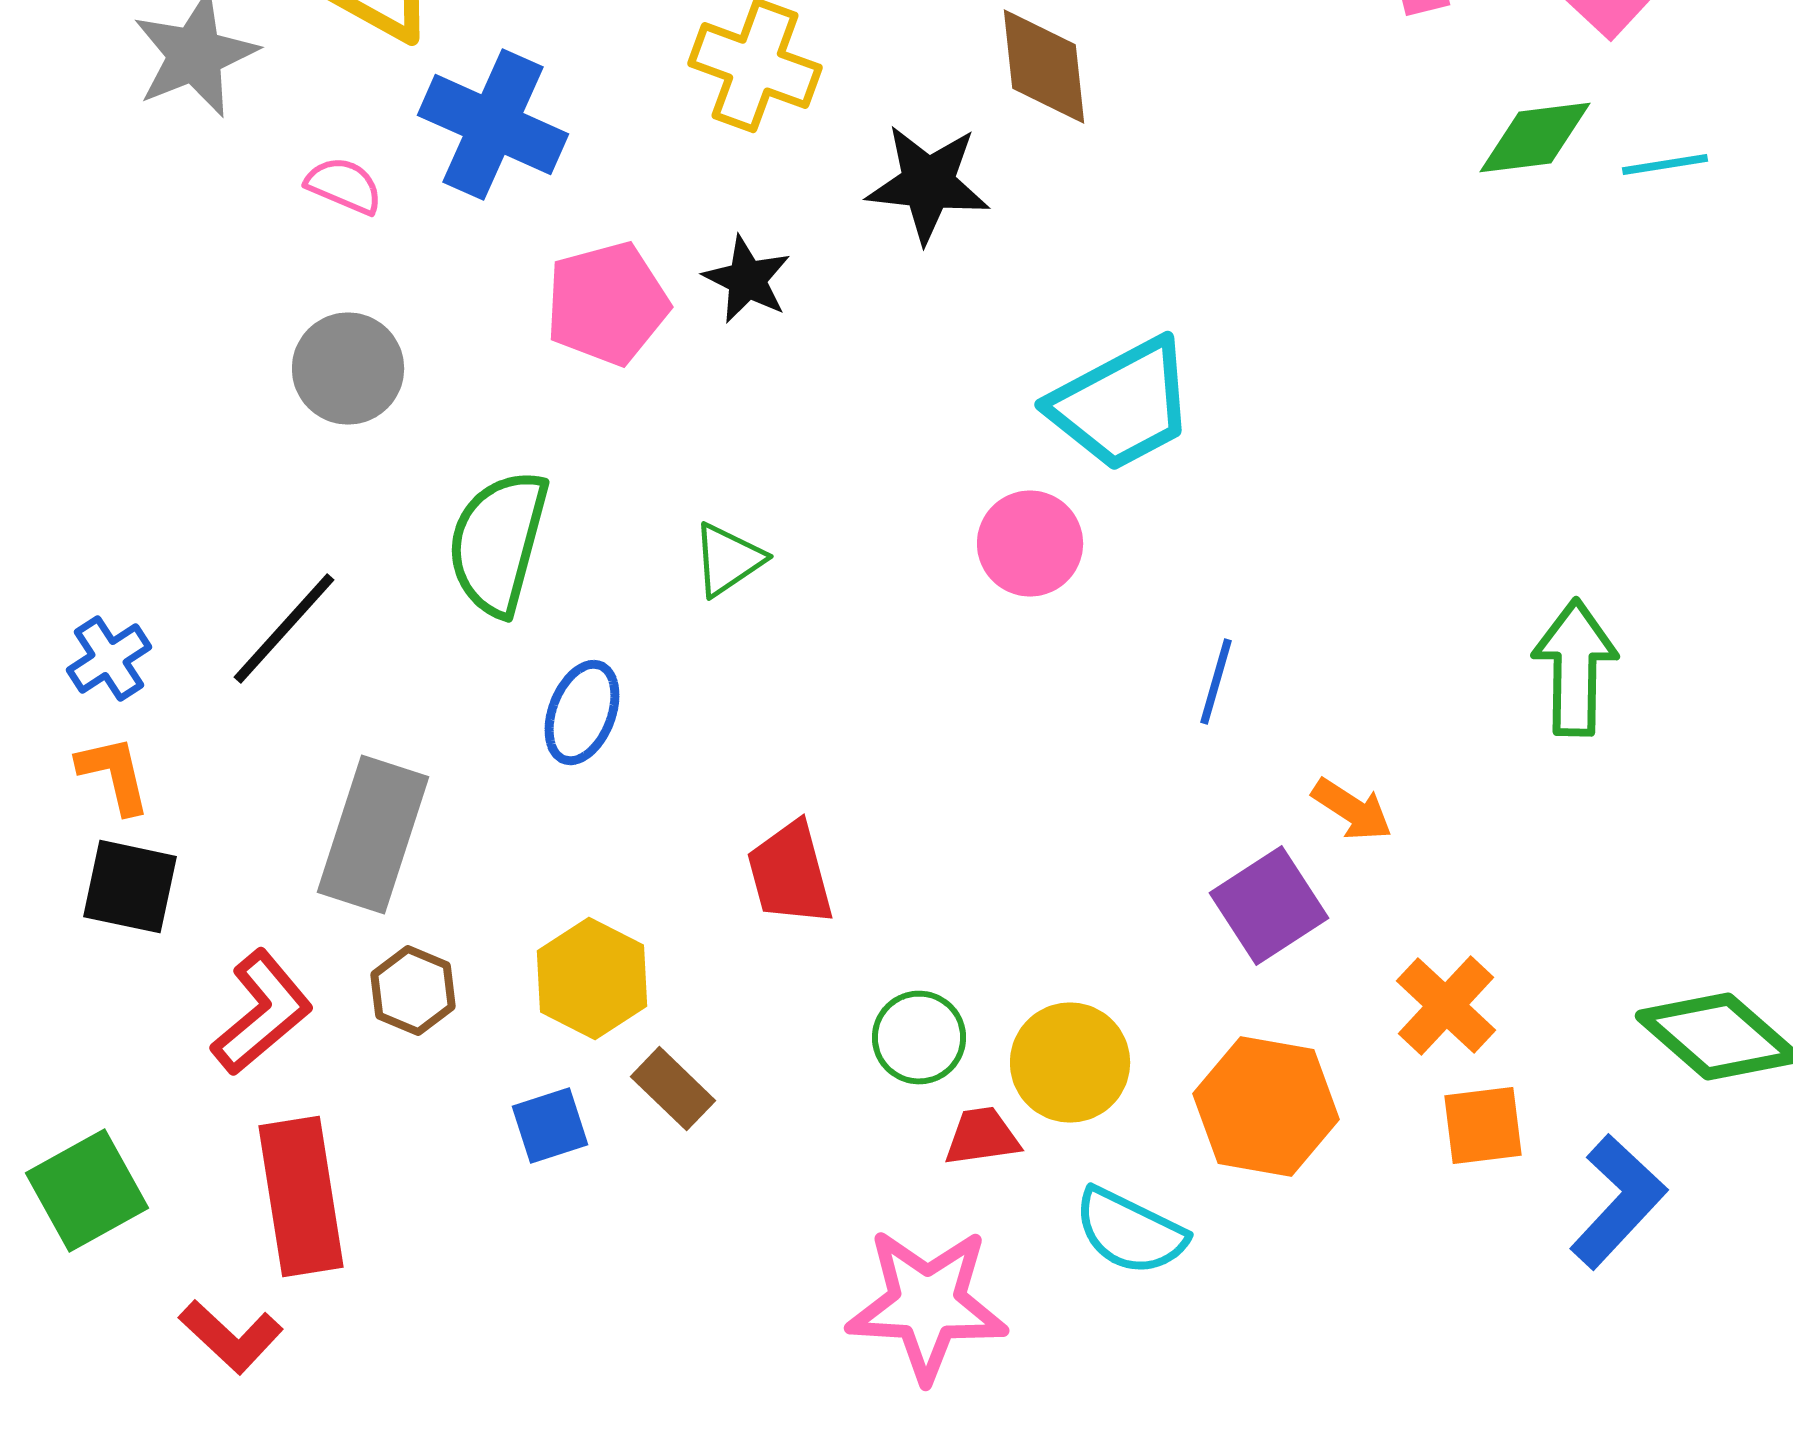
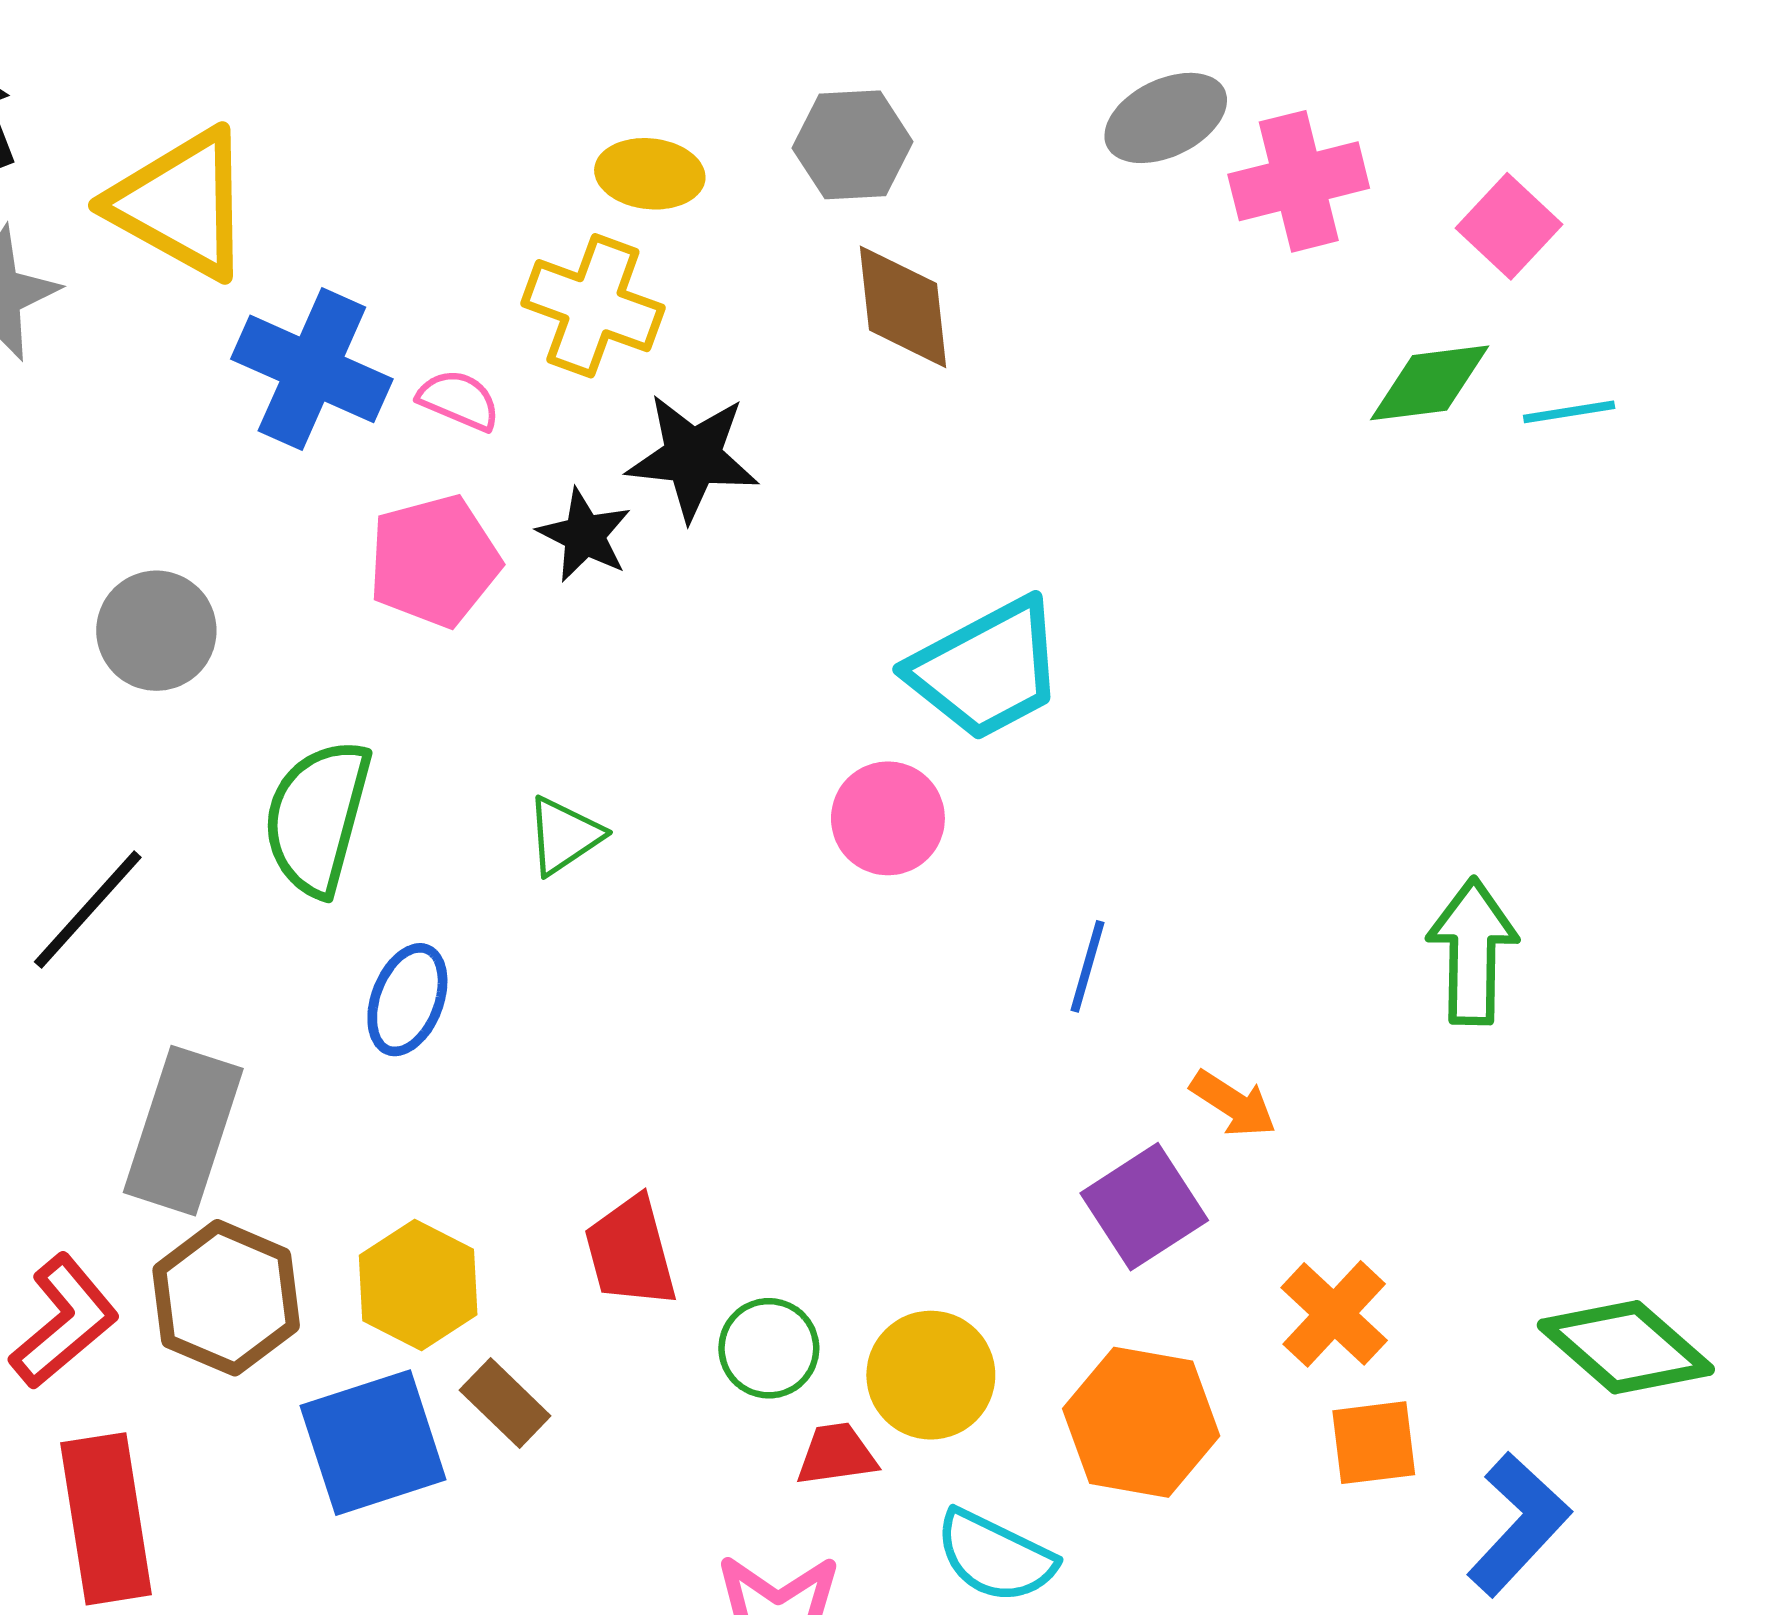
black star: (928, 184) -> (693, 457), moved
pink semicircle: (344, 186) -> (459, 400), moved
red trapezoid: (790, 874) -> (631, 1252), moved
brown hexagon: (413, 991) -> (226, 1298), size x1.6
blue square: (550, 1126) -> (373, 1443), size x1.8

